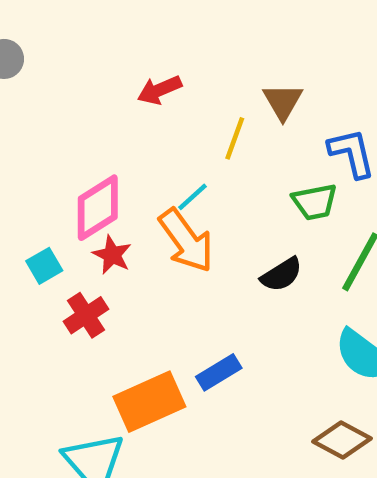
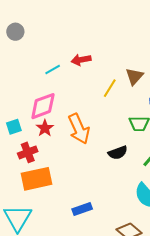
cyan line: (193, 197) -> (53, 69), moved
blue rectangle: (219, 372) -> (82, 209), moved
orange rectangle: (149, 402) -> (36, 179), moved

